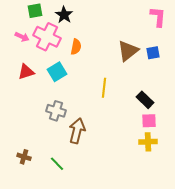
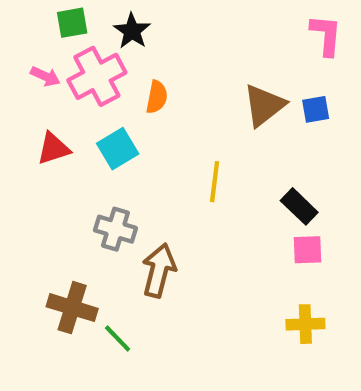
pink cross: (47, 37) -> (97, 76), turned 36
yellow cross: (148, 142) -> (305, 324), moved
brown cross: (24, 157) -> (72, 308), moved, size x1.6

